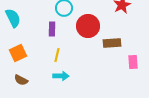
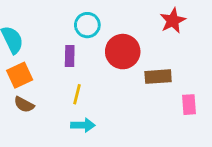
orange square: (18, 53) -> (20, 75), moved
brown semicircle: (21, 80) -> (24, 105), moved

